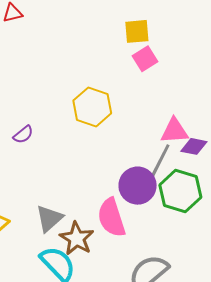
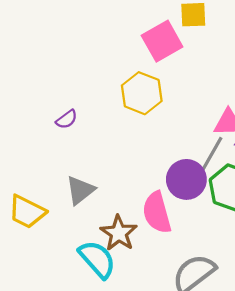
pink square: (145, 59) -> (162, 41), moved, size x1.5
gray triangle: (49, 218) -> (80, 190), moved

